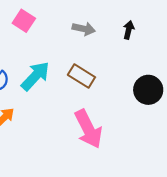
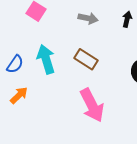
cyan arrow: (35, 76) -> (46, 59), turned -60

